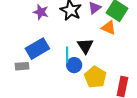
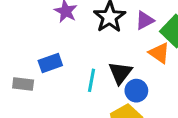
blue rectangle: (37, 49) -> (50, 63), size x0.7
blue circle: (74, 65) -> (136, 91), moved

